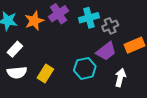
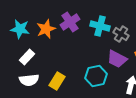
cyan cross: (89, 18) -> (100, 26), turned 30
gray cross: (110, 26) -> (121, 34), turned -35
purple trapezoid: (106, 51) -> (117, 59), turned 65

